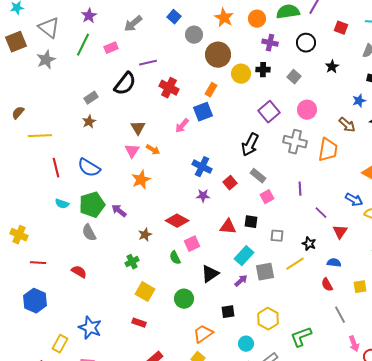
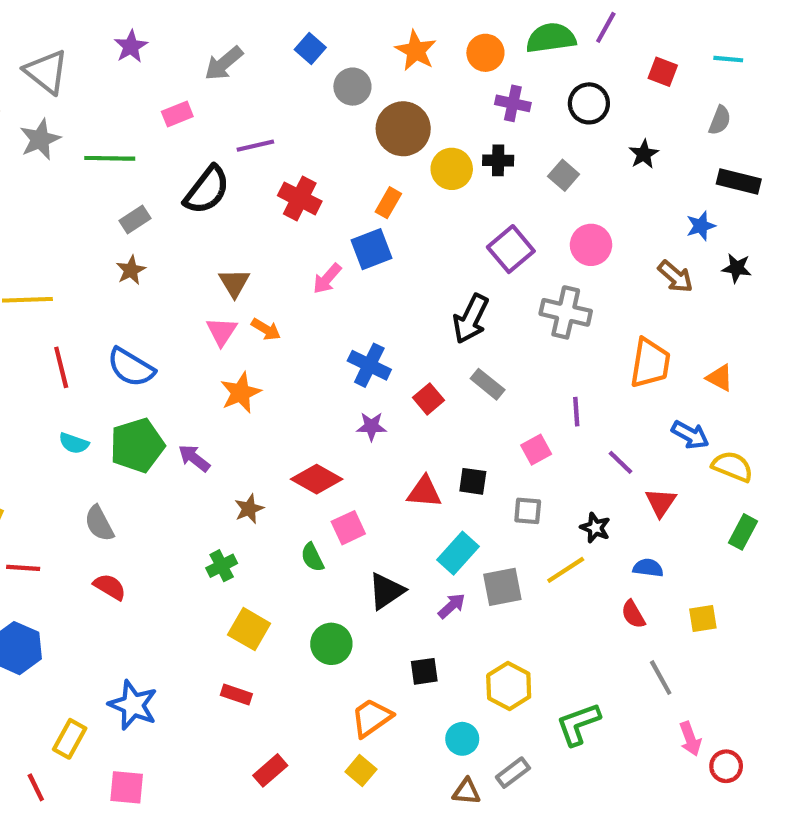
green line: (83, 45) -> (110, 158), moved, turned 65
orange trapezoid: (328, 150) -> (650, 363), moved
pink square: (267, 197) -> (536, 450), moved
gray semicircle: (89, 233) -> (99, 524), moved

